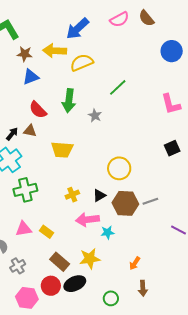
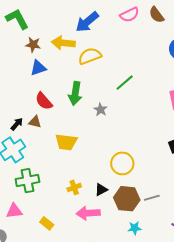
pink triangle: (24, 229) -> (14, 211), moved
cyan star: (108, 232) -> (135, 228), moved

